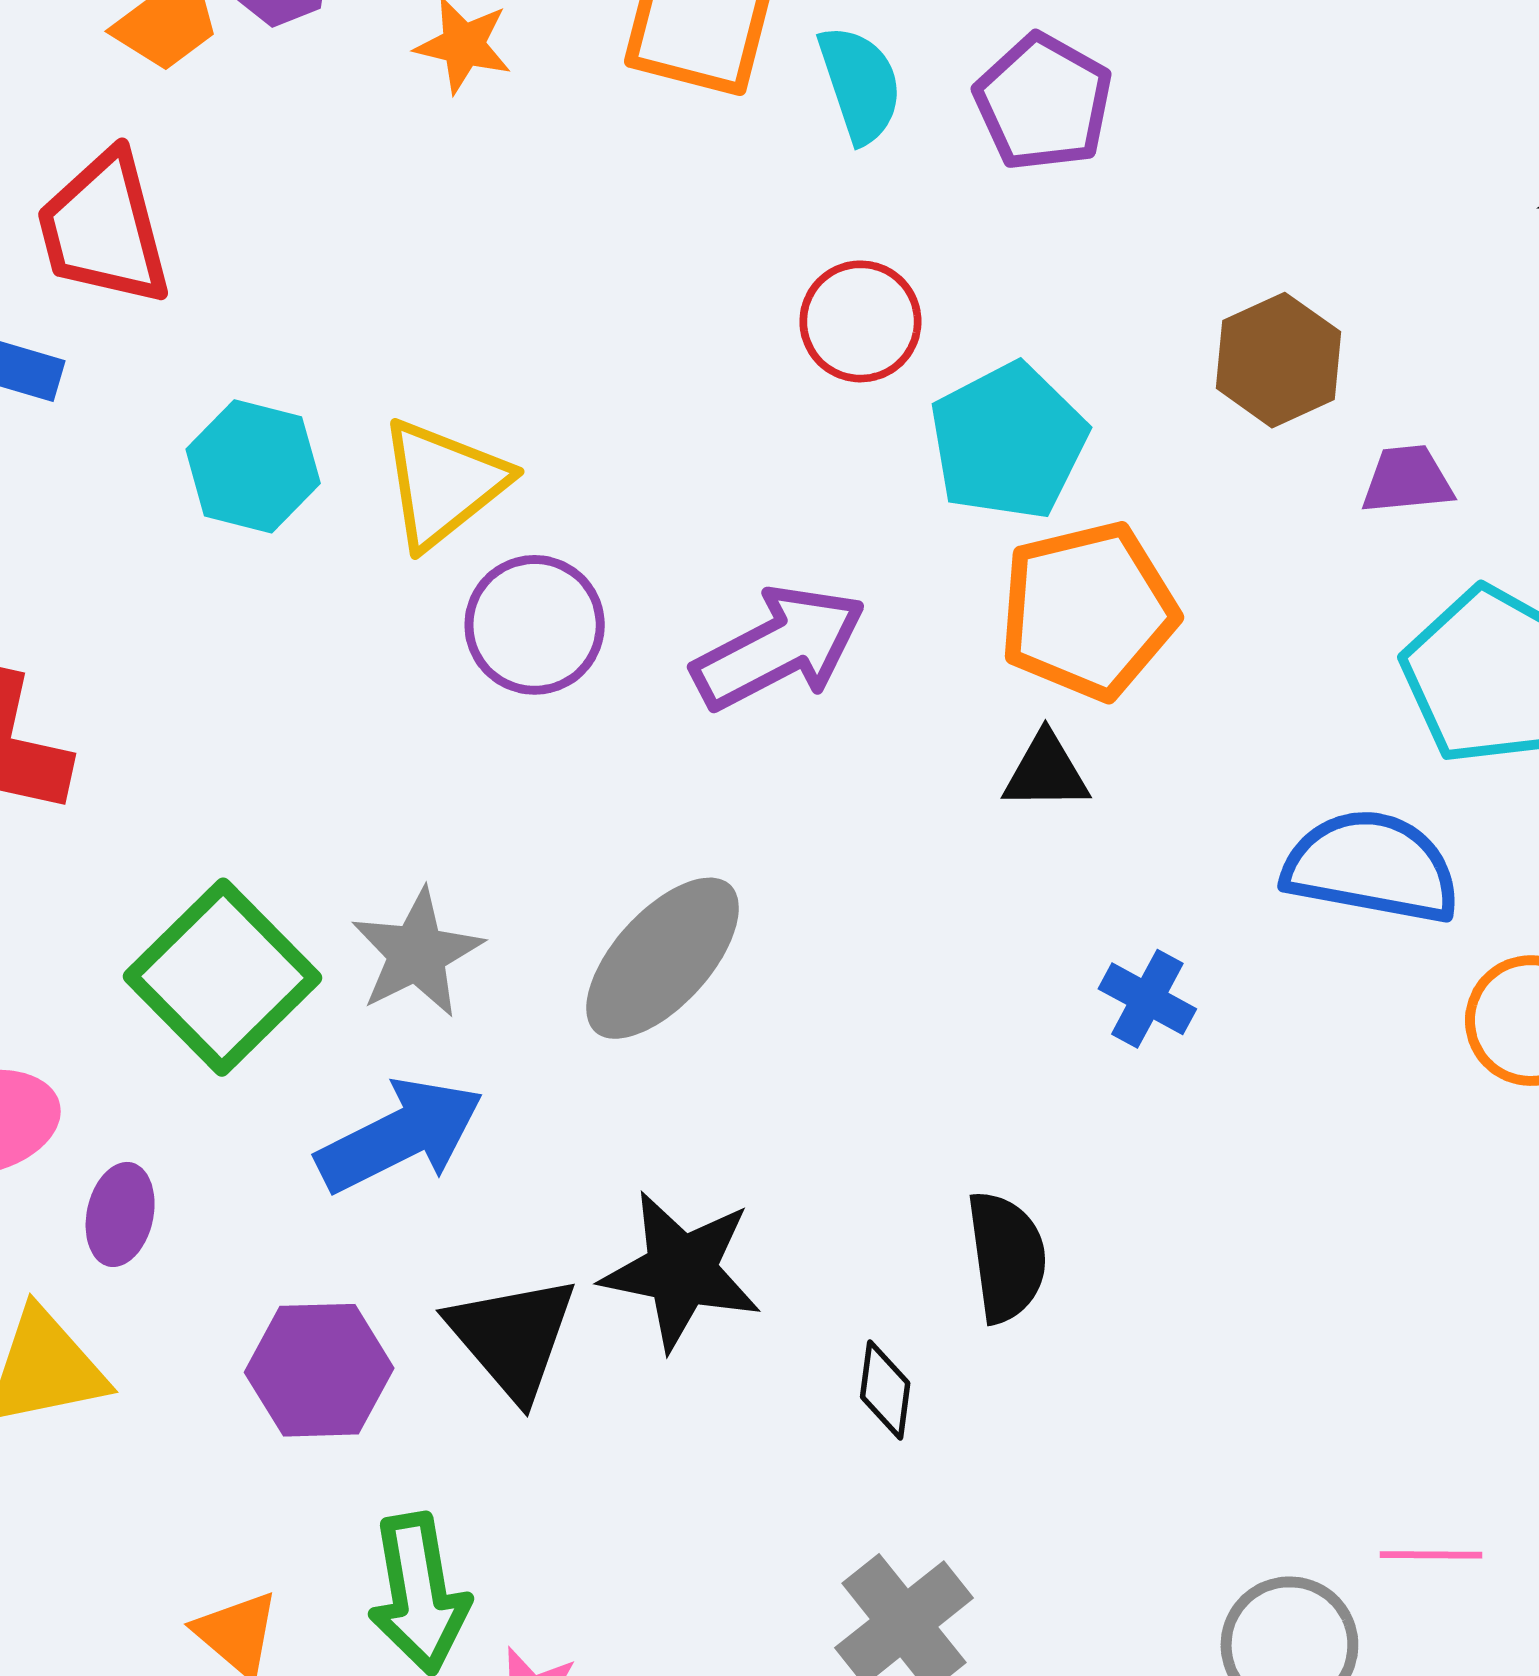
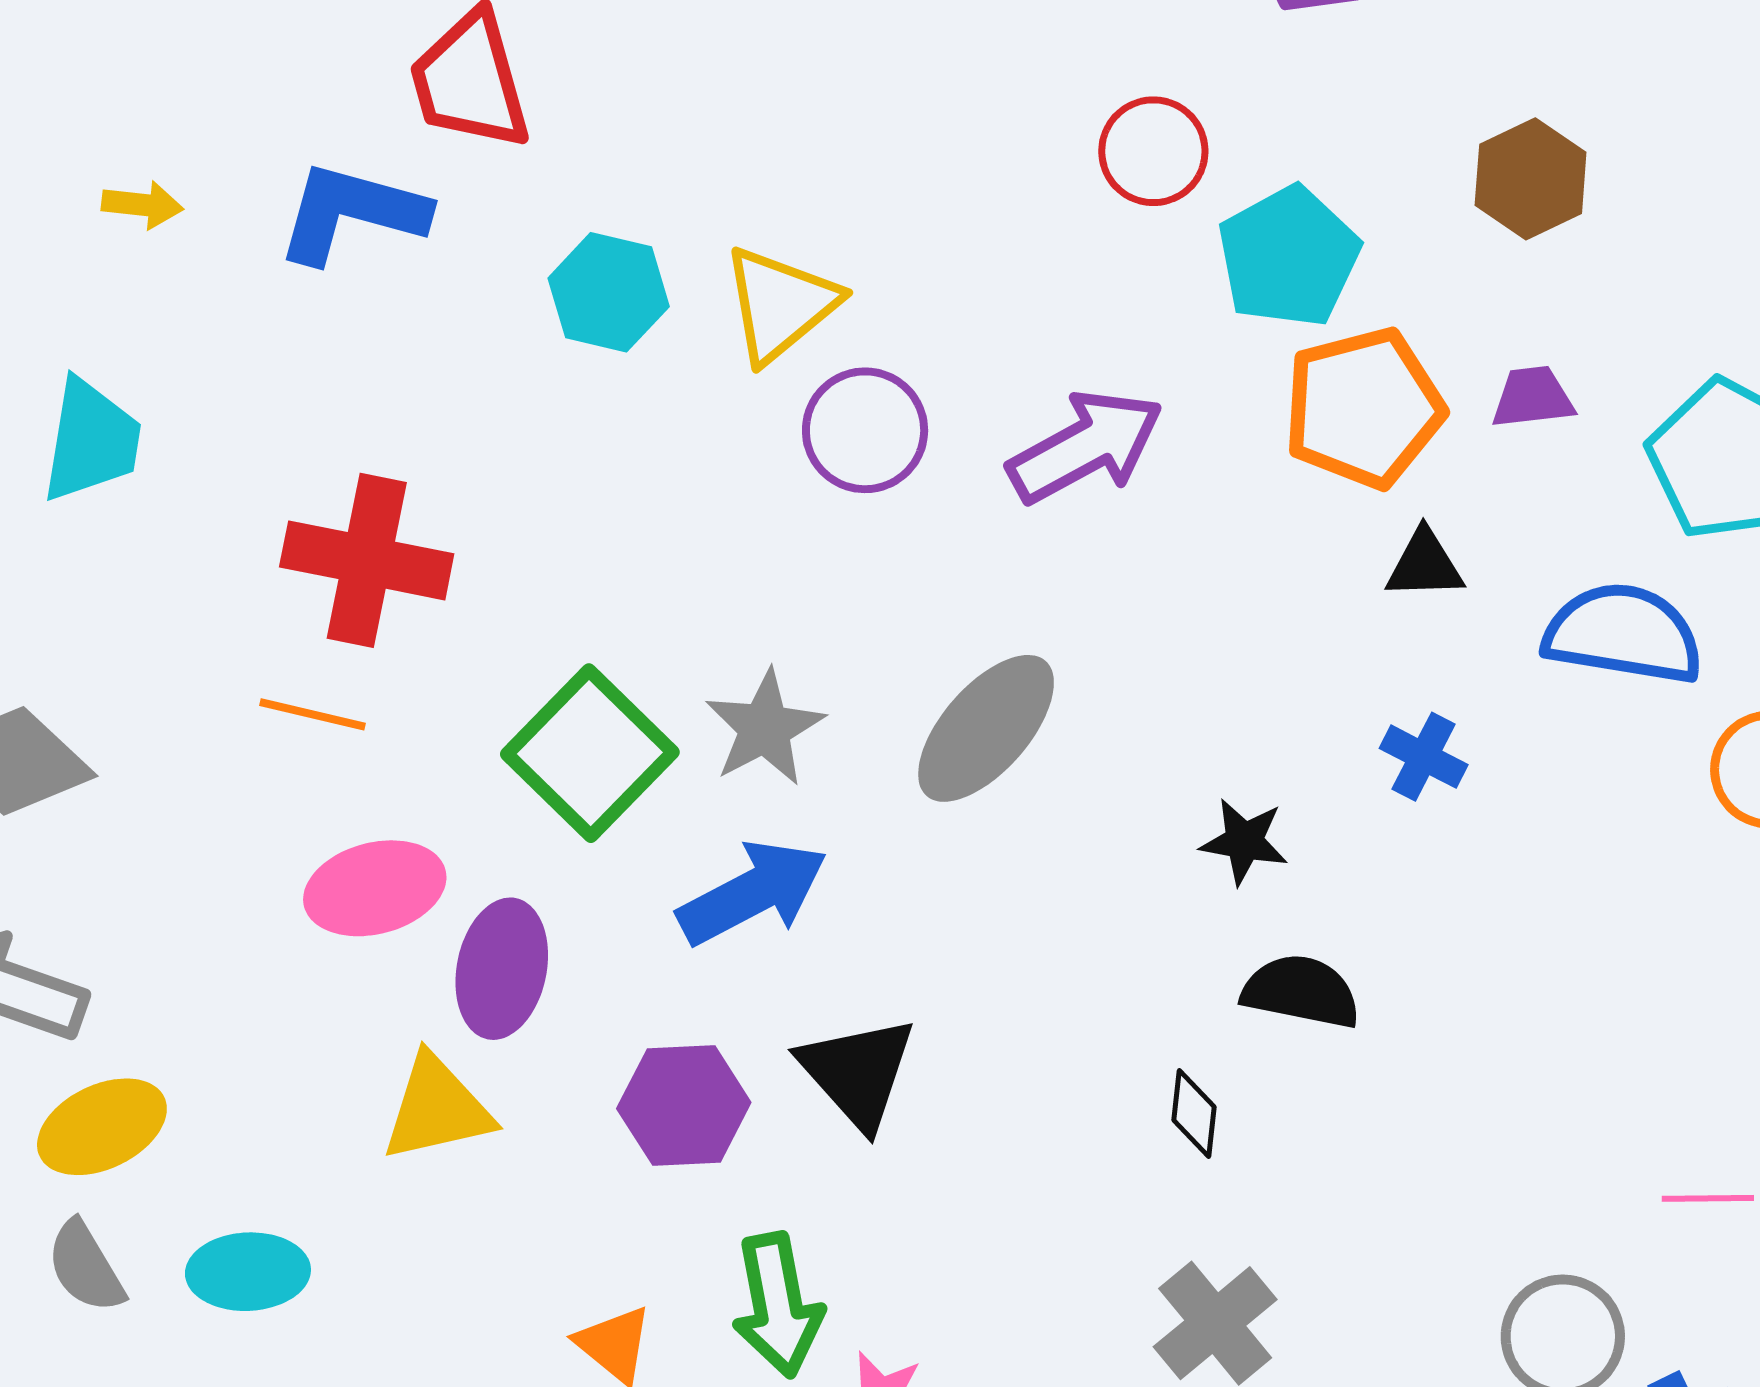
purple trapezoid: (1407, 480) -> (1533, 397), moved
black triangle: (1046, 772) -> (1425, 565), moved
purple ellipse: (120, 1214) -> (502, 969), size x1.5
black semicircle: (1006, 1257) -> (1301, 992), turned -70
black star: (681, 1271) -> (1244, 841), moved, size x0.6
pink line: (1431, 1555) -> (1708, 1198), moved

